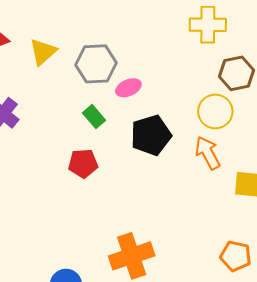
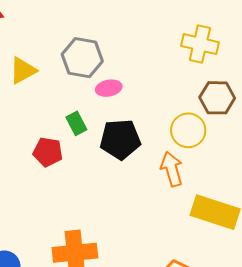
yellow triangle: (43, 52) -> (23, 70), moved
green rectangle: (94, 117) -> (76, 123), moved

